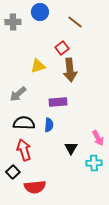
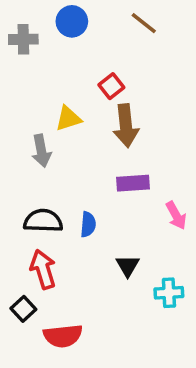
brown line: (75, 22) -> (144, 23), moved
gray arrow: (18, 94) -> (41, 151), moved, turned -60
purple rectangle: (58, 102) -> (133, 183), moved
pink arrow: (98, 138) -> (176, 215), moved

